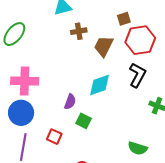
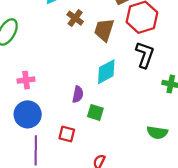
brown cross: (79, 31) -> (75, 18), turned -35
pink cross: (25, 81) -> (26, 80), size x0.6

